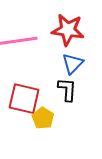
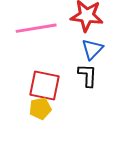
yellow pentagon: (43, 118) -> (40, 109), moved, turned 30

